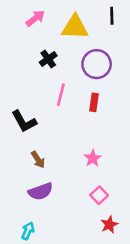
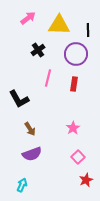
black line: (112, 16) -> (88, 30), moved

